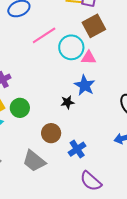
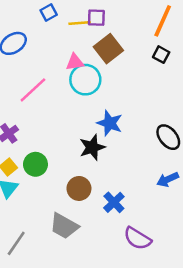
pink line: (44, 35) -> (33, 90), moved
pink triangle: (89, 58) -> (75, 62), moved
black star: (67, 102) -> (92, 147), size x1.5

